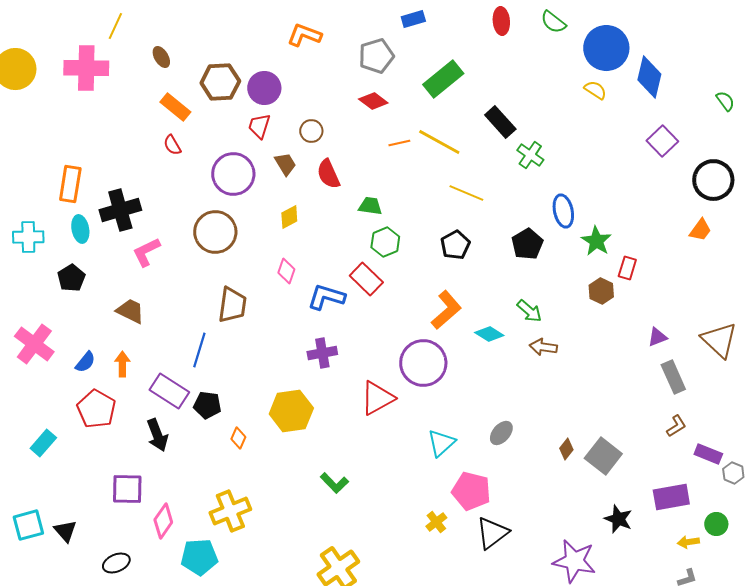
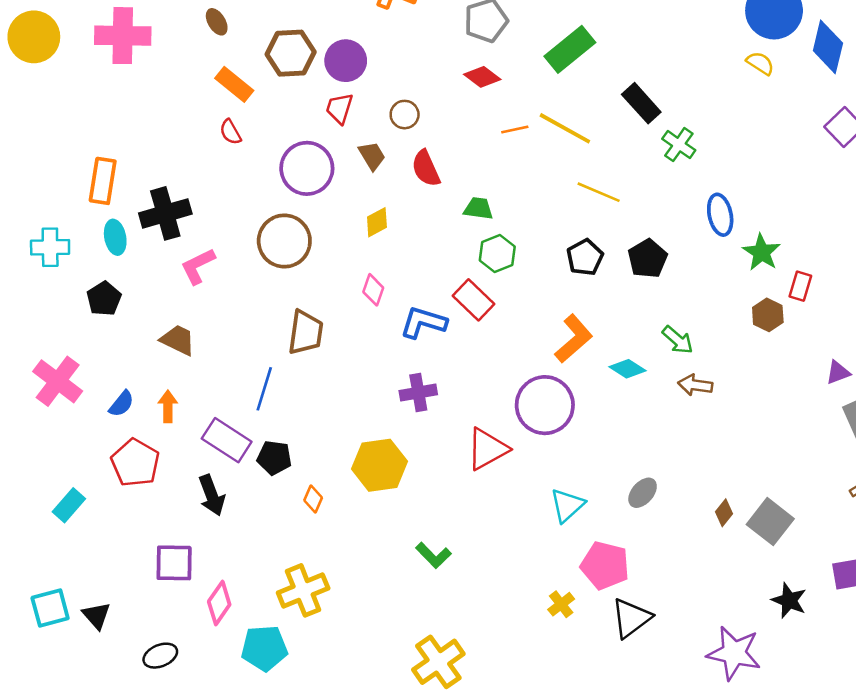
black pentagon: (527, 244) -> (648, 259), moved

